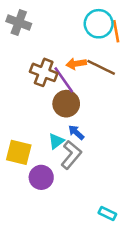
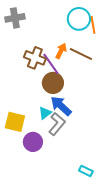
gray cross: (19, 22) -> (15, 18), turned -30
orange arrow: (76, 64) -> (61, 51), turned 126
blue arrow: (76, 132) -> (61, 106), size x1.6

